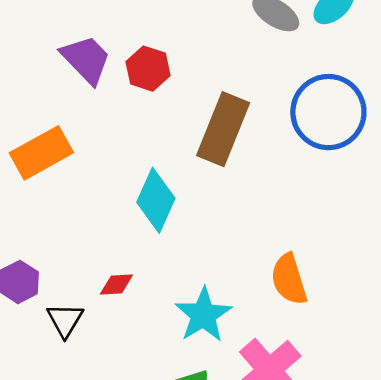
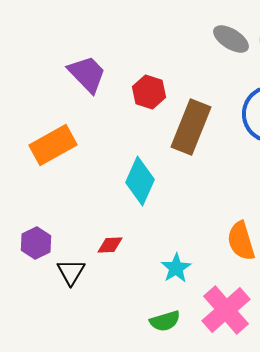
red hexagon: (148, 69) -> (149, 92), moved
cyan star: (203, 315) -> (176, 268), size x0.7

